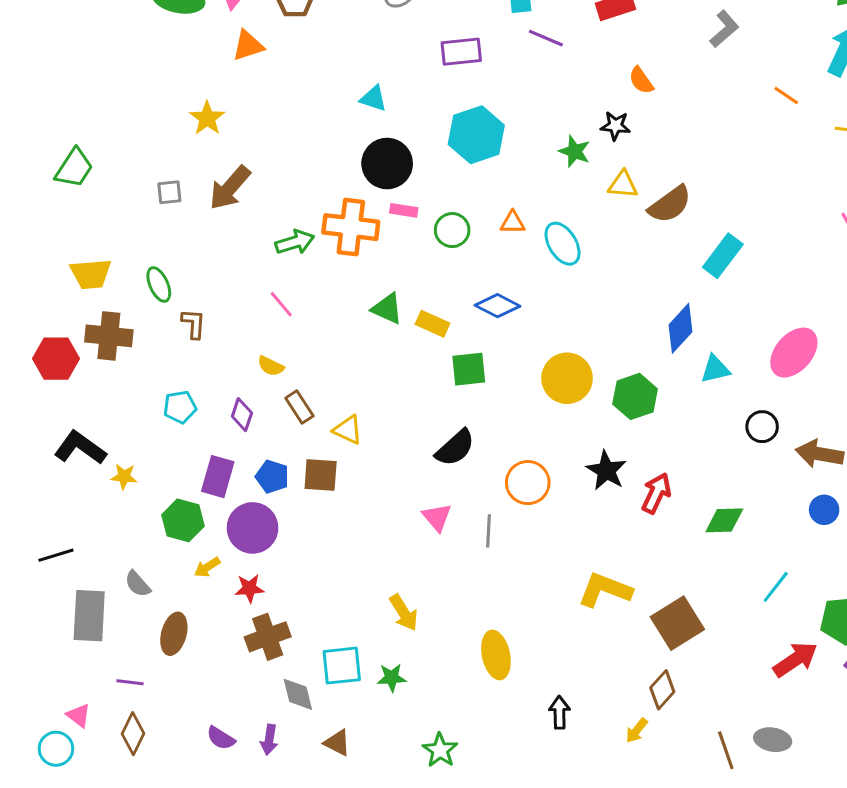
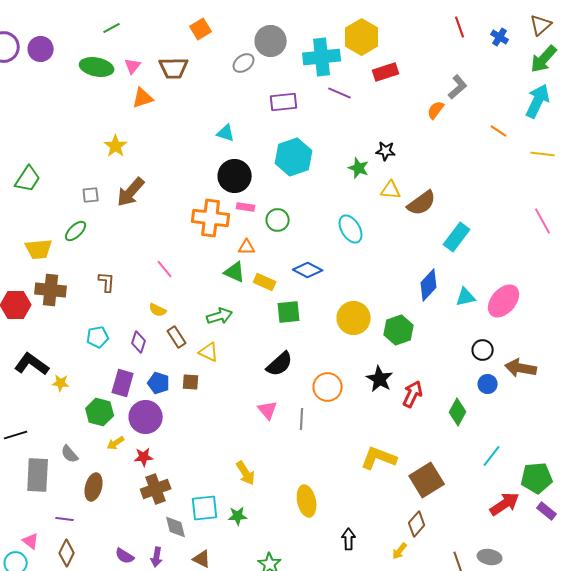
orange semicircle: (641, 80) -> (436, 110), moved, turned 72
orange triangle: (513, 222) -> (247, 247), moved
green arrow: (295, 242) -> (220, 316), moved
green ellipse: (159, 284) -> (76, 231), moved, turned 70
cyan triangle: (715, 369) -> (466, 297), moved
brown square: (321, 475) -> (191, 382), size x0.7
blue circle: (824, 510) -> (488, 384), moved
green diamond: (724, 520) -> (458, 412), turned -60

